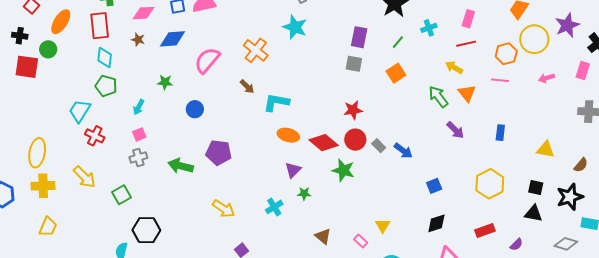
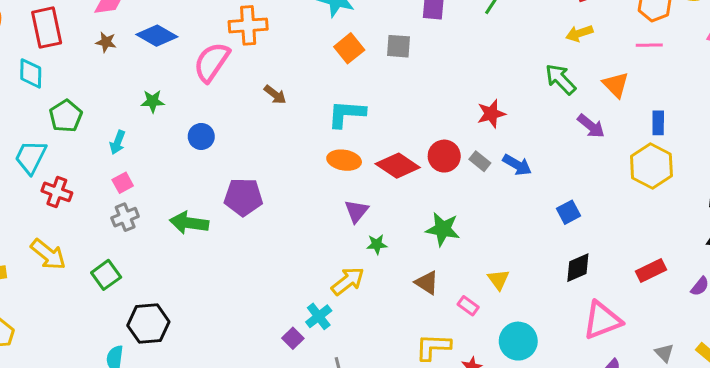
blue diamond: (172, 39) -> (157, 36), turned 40
orange cross: (256, 50) -> (248, 25), moved, turned -35
cyan diamond: (105, 57) -> (31, 73), moved
gray square: (354, 64) -> (398, 46), moved
yellow arrow: (454, 67) -> (579, 33), turned -42
orange square: (396, 73) -> (349, 48), moved
green pentagon: (106, 86) -> (66, 116), turned 30
orange triangle: (467, 93) -> (616, 85), moved
cyan L-shape: (276, 102) -> (346, 114), moved
red star: (353, 110) -> (491, 114), moved
green star: (343, 170) -> (443, 229), moved
yellow hexagon: (490, 184) -> (651, 166), moved
cyan cross: (274, 207) -> (319, 316), moved
yellow arrow: (224, 209) -> (348, 281), moved, turned -65
brown triangle: (323, 236) -> (427, 283), moved

